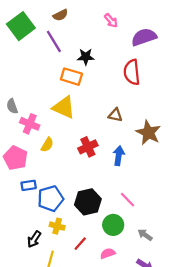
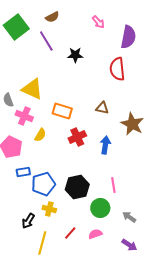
purple semicircle: (144, 37) -> (128, 37), turned 120
orange rectangle: (71, 77) -> (62, 111), moved
yellow triangle: (64, 107) -> (32, 89), moved
pink line: (127, 200) -> (113, 185), turned 35
red line: (80, 244) -> (70, 233), moved

